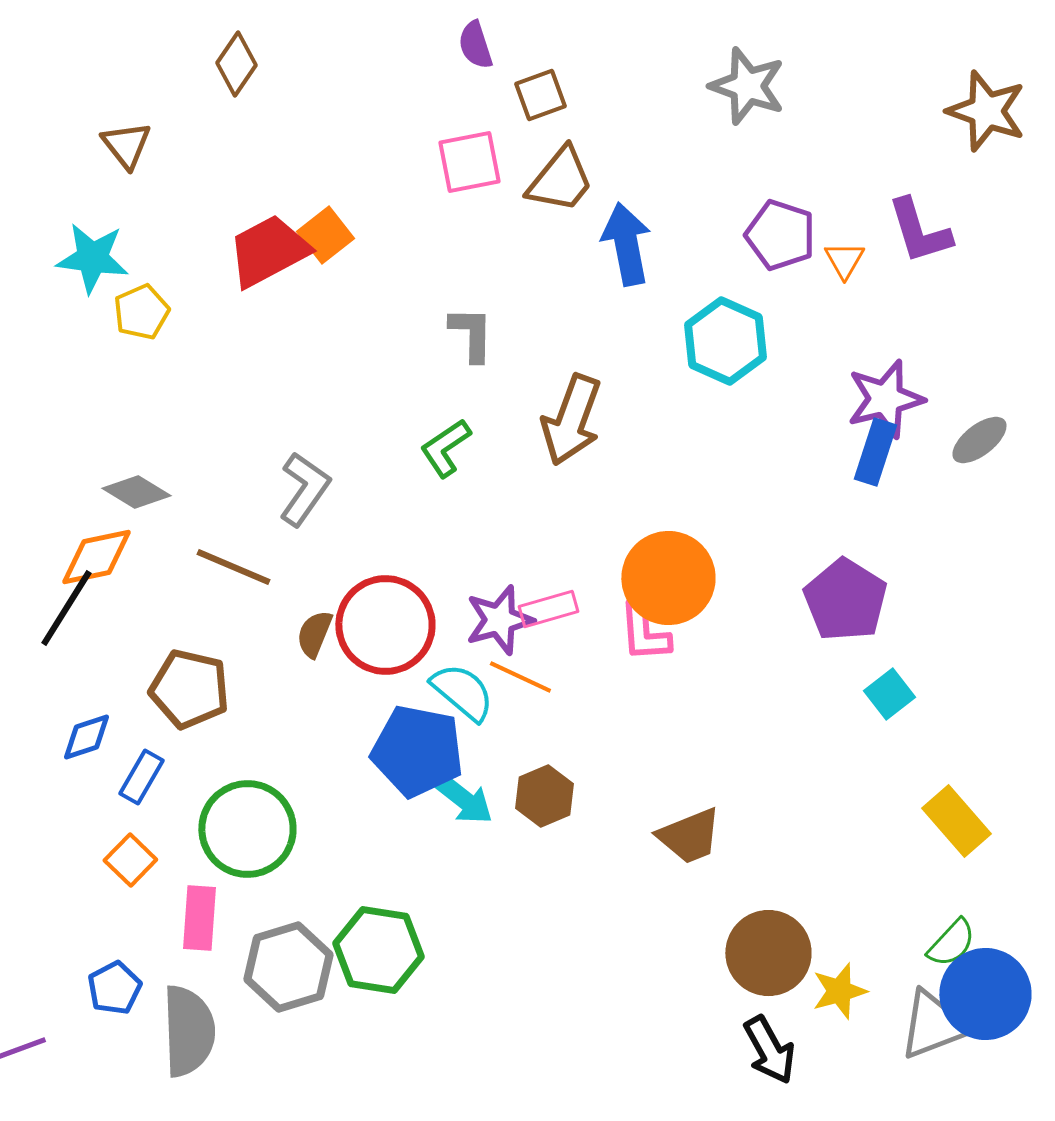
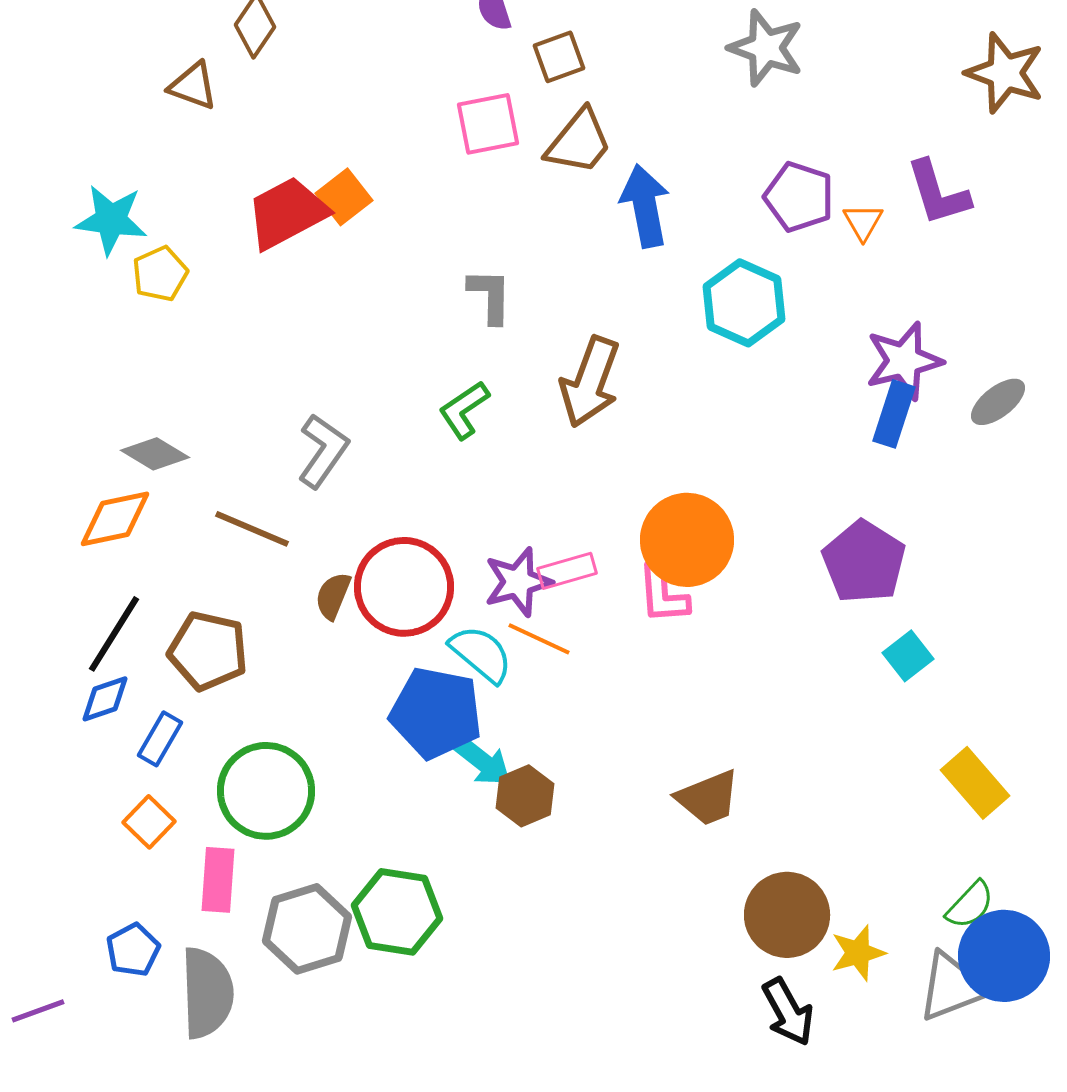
brown triangle: (126, 145) -> (193, 86), moved, turned -32
black line: (66, 608) -> (114, 634), moved
brown hexagon: (544, 796) -> (525, 796), moved

